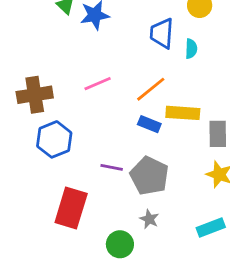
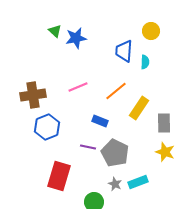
yellow rectangle: (183, 113) -> (139, 108), turned -60
blue rectangle: (149, 124) -> (100, 121), moved
cyan rectangle: (211, 228) -> (138, 182), moved

